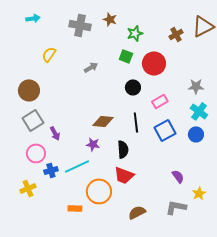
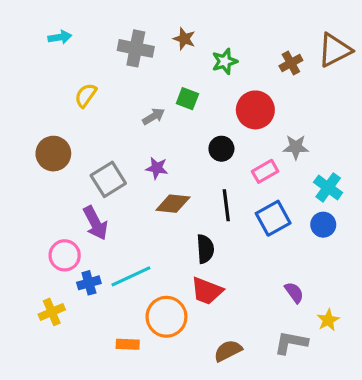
green square: (126, 56) -> (187, 99), moved
gray star: (196, 86) -> (296, 147), moved
gray square: (33, 120) -> (108, 179), moved
purple arrow: (55, 133) -> (95, 223), size x1.5
purple star: (93, 144) -> (157, 168), moved

